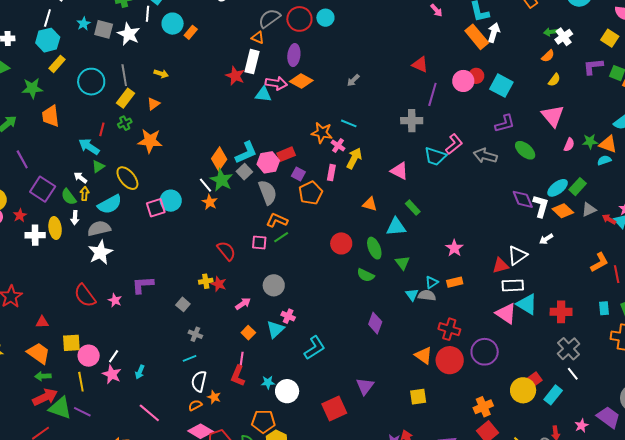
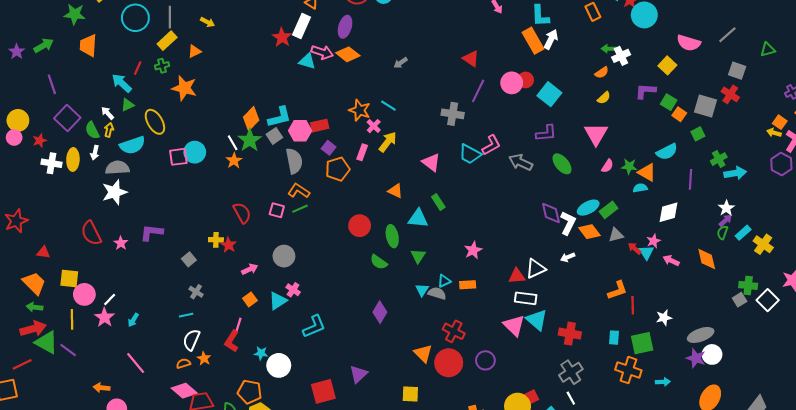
purple circle: (485, 352) -> (485, 360), size x0.7

